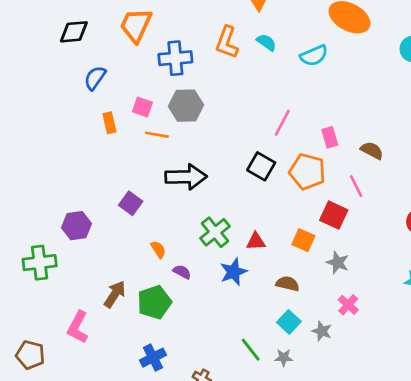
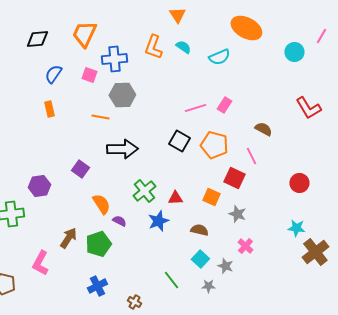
pink square: (142, 107) -> (89, 75), moved
orange rectangle: (109, 123) -> (49, 109), moved
pink line: (282, 123) -> (195, 108), turned 45
pink rectangle: (330, 137) -> (224, 105), moved, turned 49
orange semicircle: (158, 249) -> (101, 204), size x1.5
gray star: (284, 358) -> (208, 286), moved

